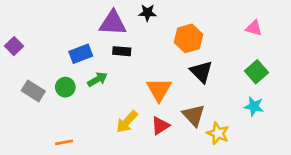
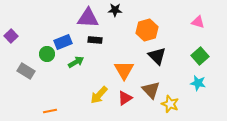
green circle: (65, 87) -> (47, 54), moved

